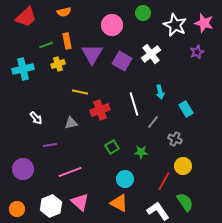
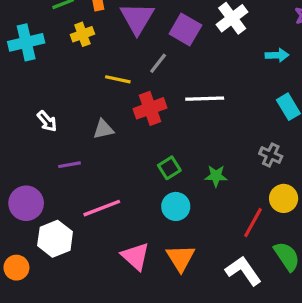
cyan arrow: (160, 92) -> (277, 55), moved, turned -80
white line: (134, 104) -> (205, 99), turned -75
gray line: (153, 122) -> (158, 63), moved
cyan circle: (125, 179) -> (176, 206), moved
pink triangle: (80, 202) -> (136, 256), moved
orange triangle: (119, 203) -> (181, 258), turned 30
white hexagon: (51, 206) -> (55, 239), moved

